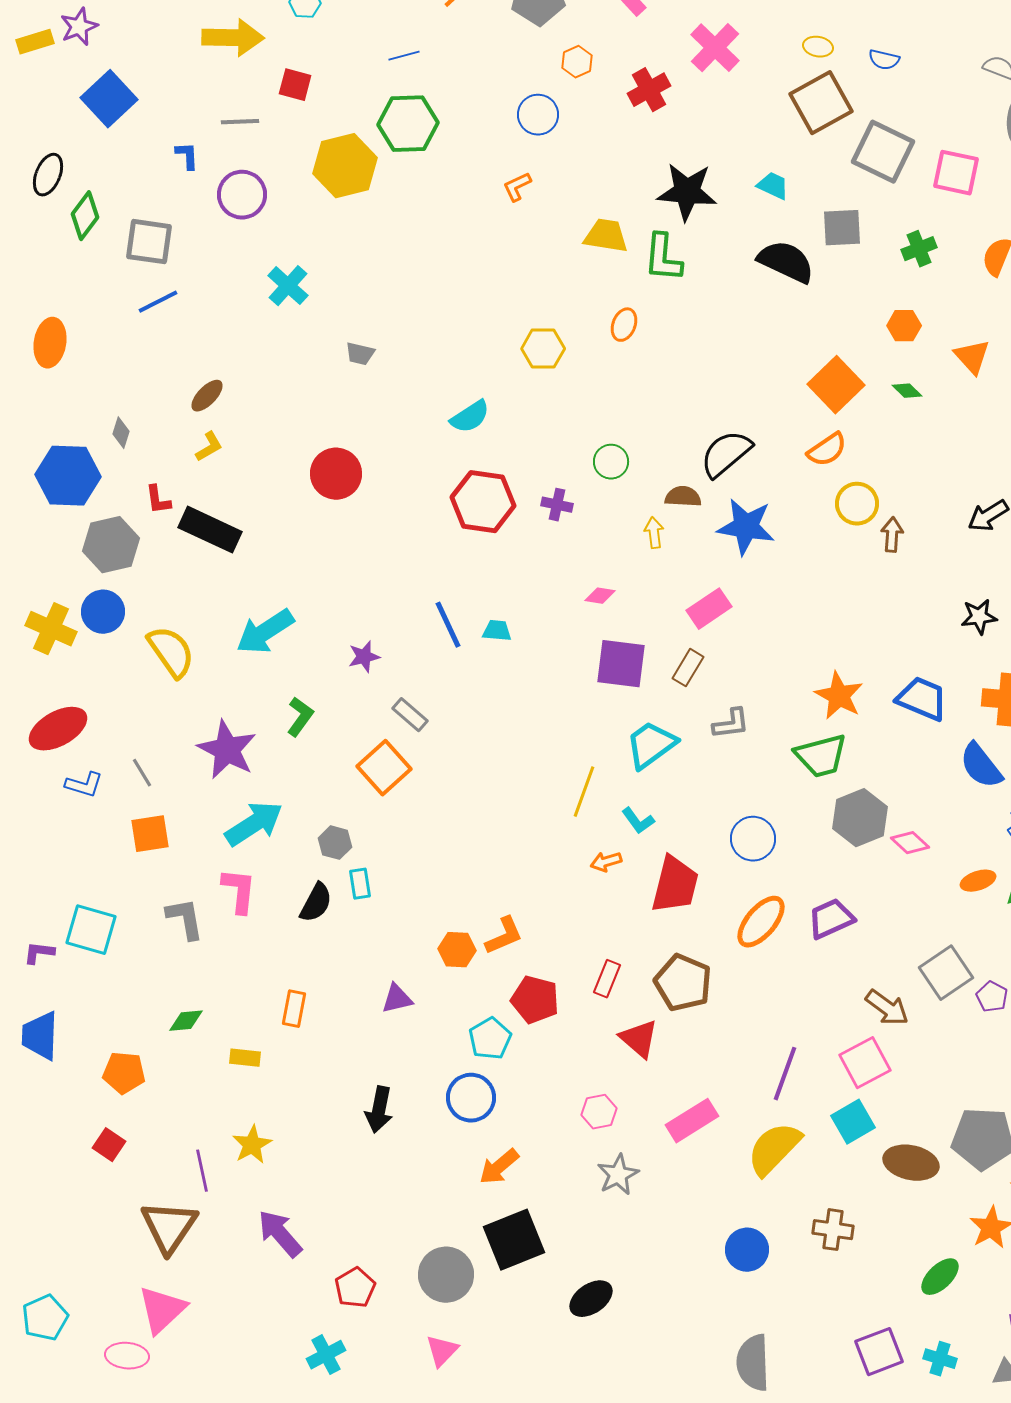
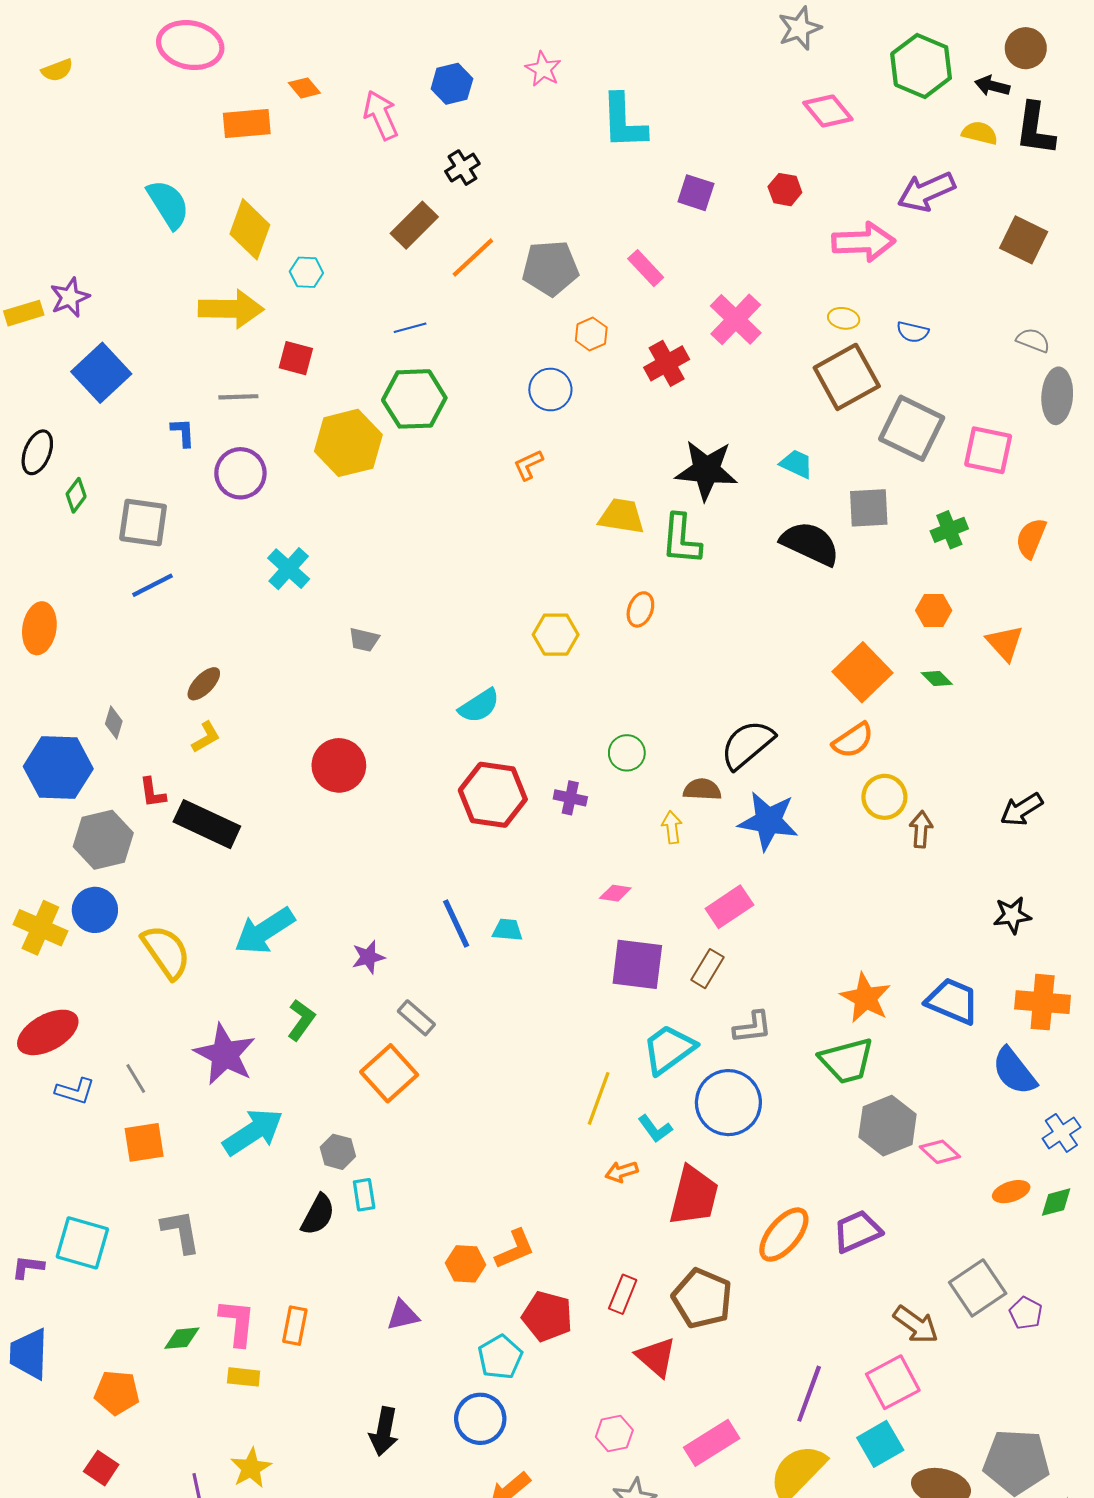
green diamond: (85, 216) -> (76, 495), size x0.7
blue circle: (753, 839) -> (728, 1103), moved, size x1.4
pink L-shape: (239, 891) -> (237, 1322), moved

